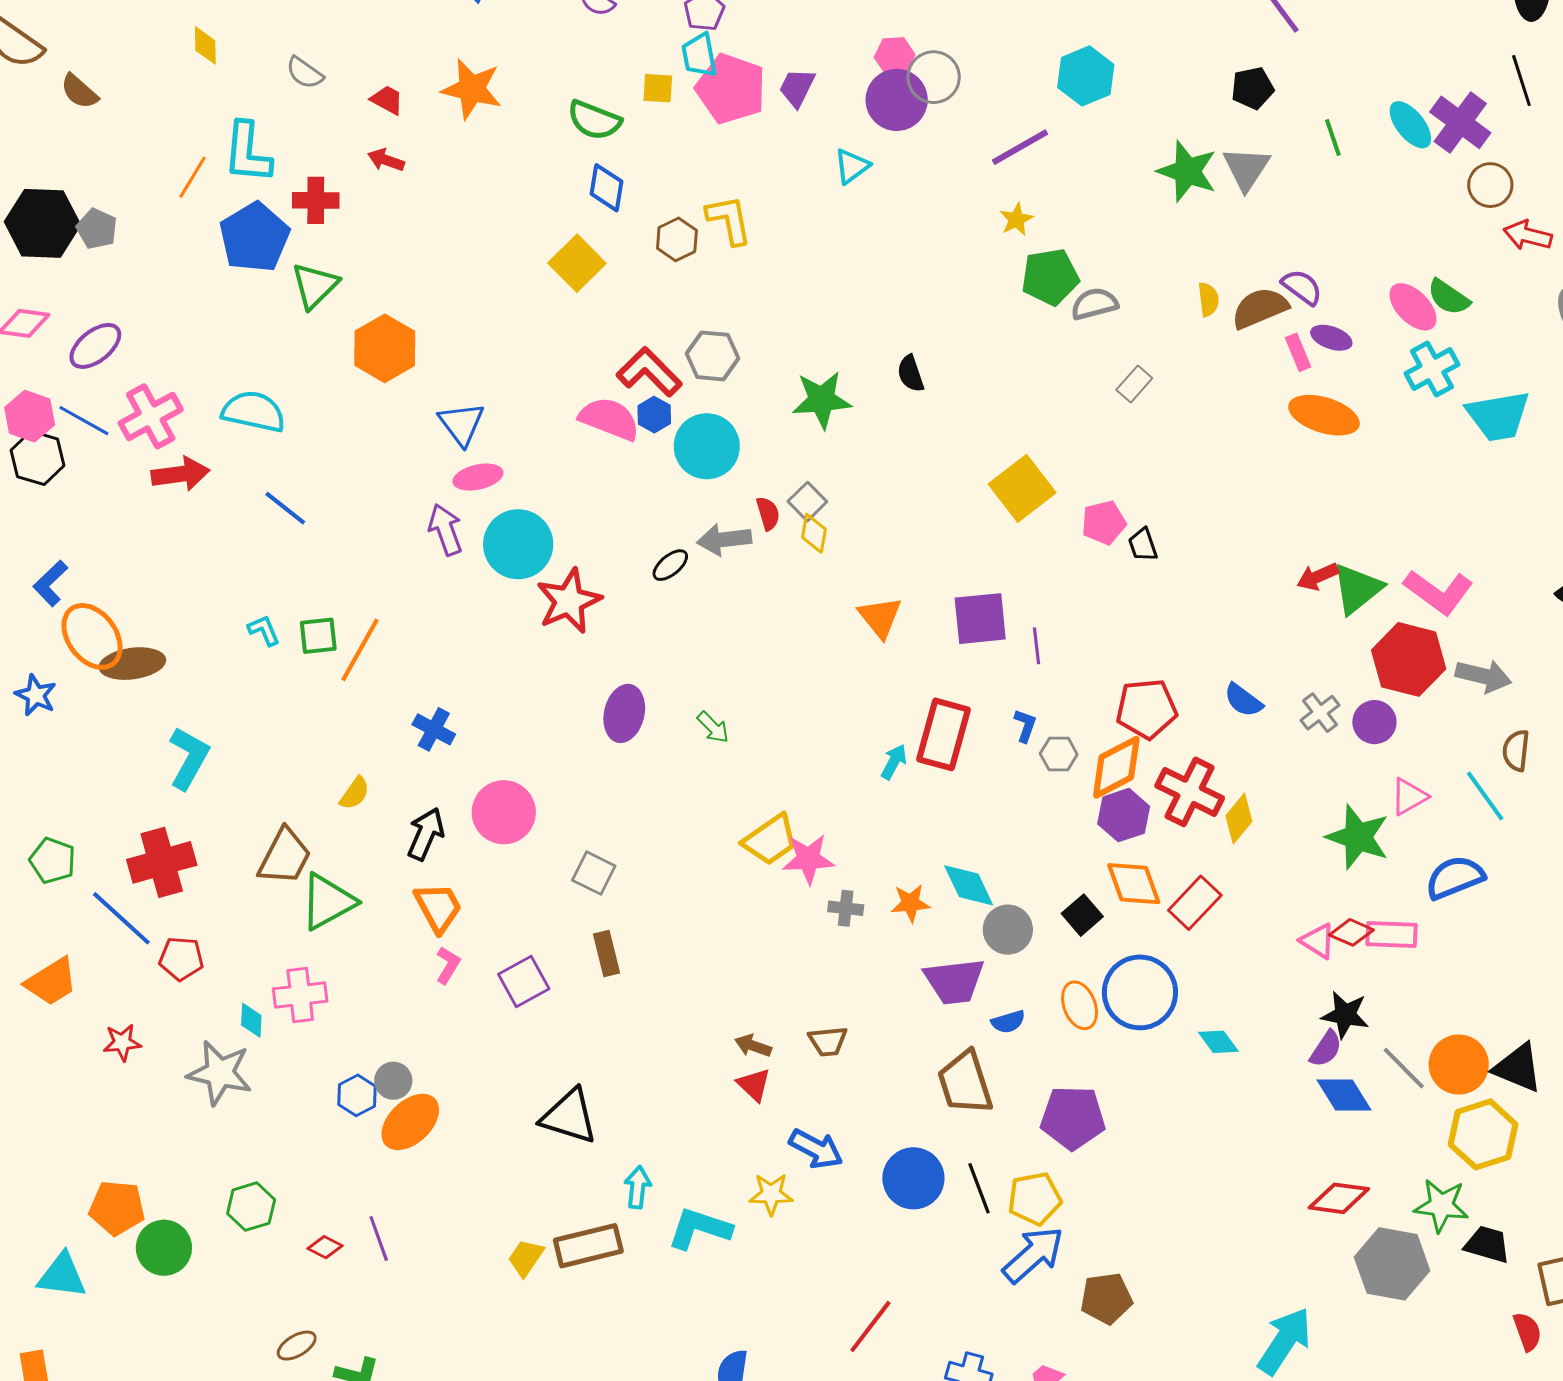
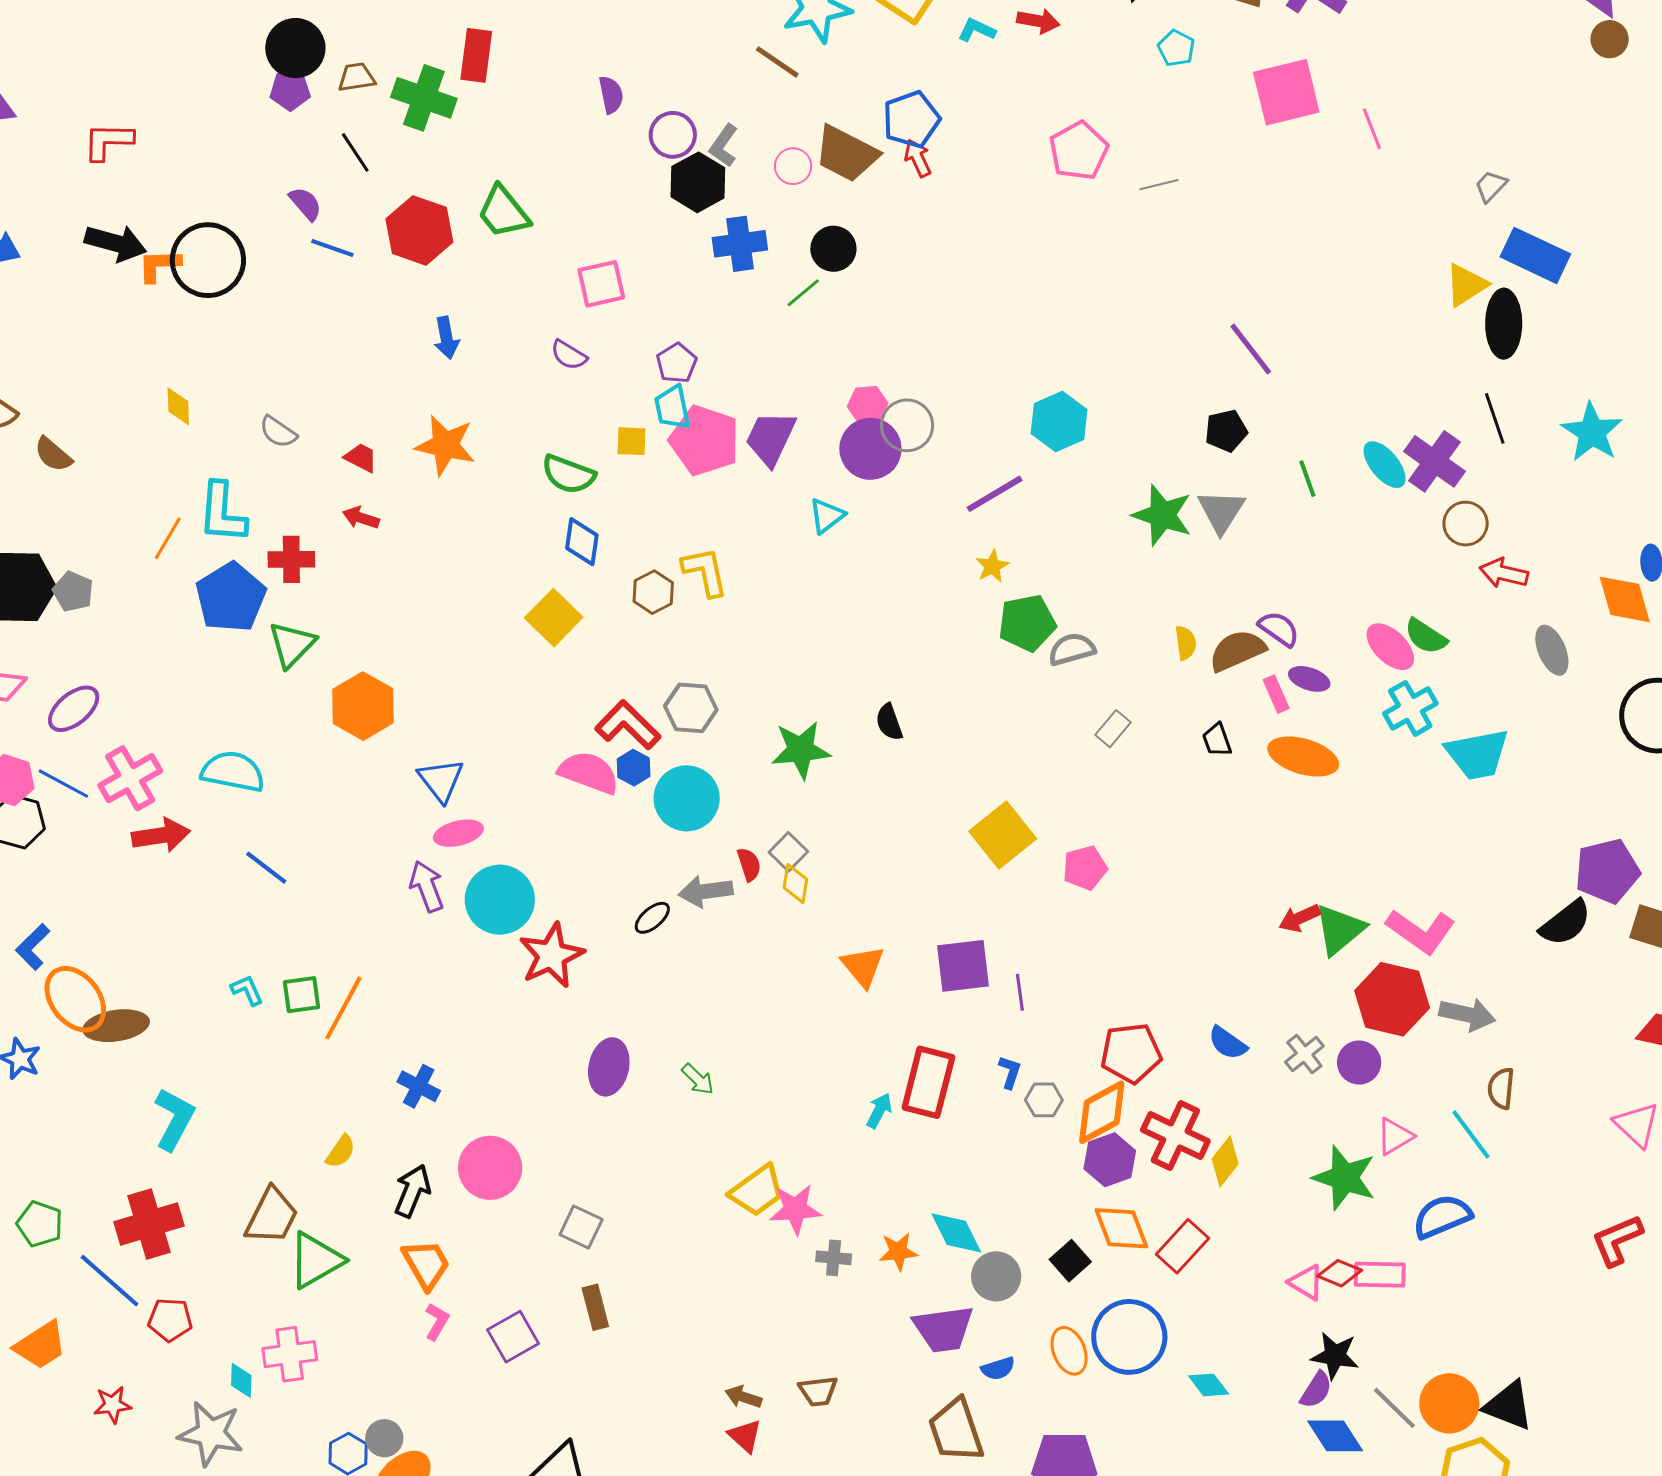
purple trapezoid: (797, 88) -> (771, 438), size x1.4
black trapezoid: (1143, 545) -> (1217, 740), moved

